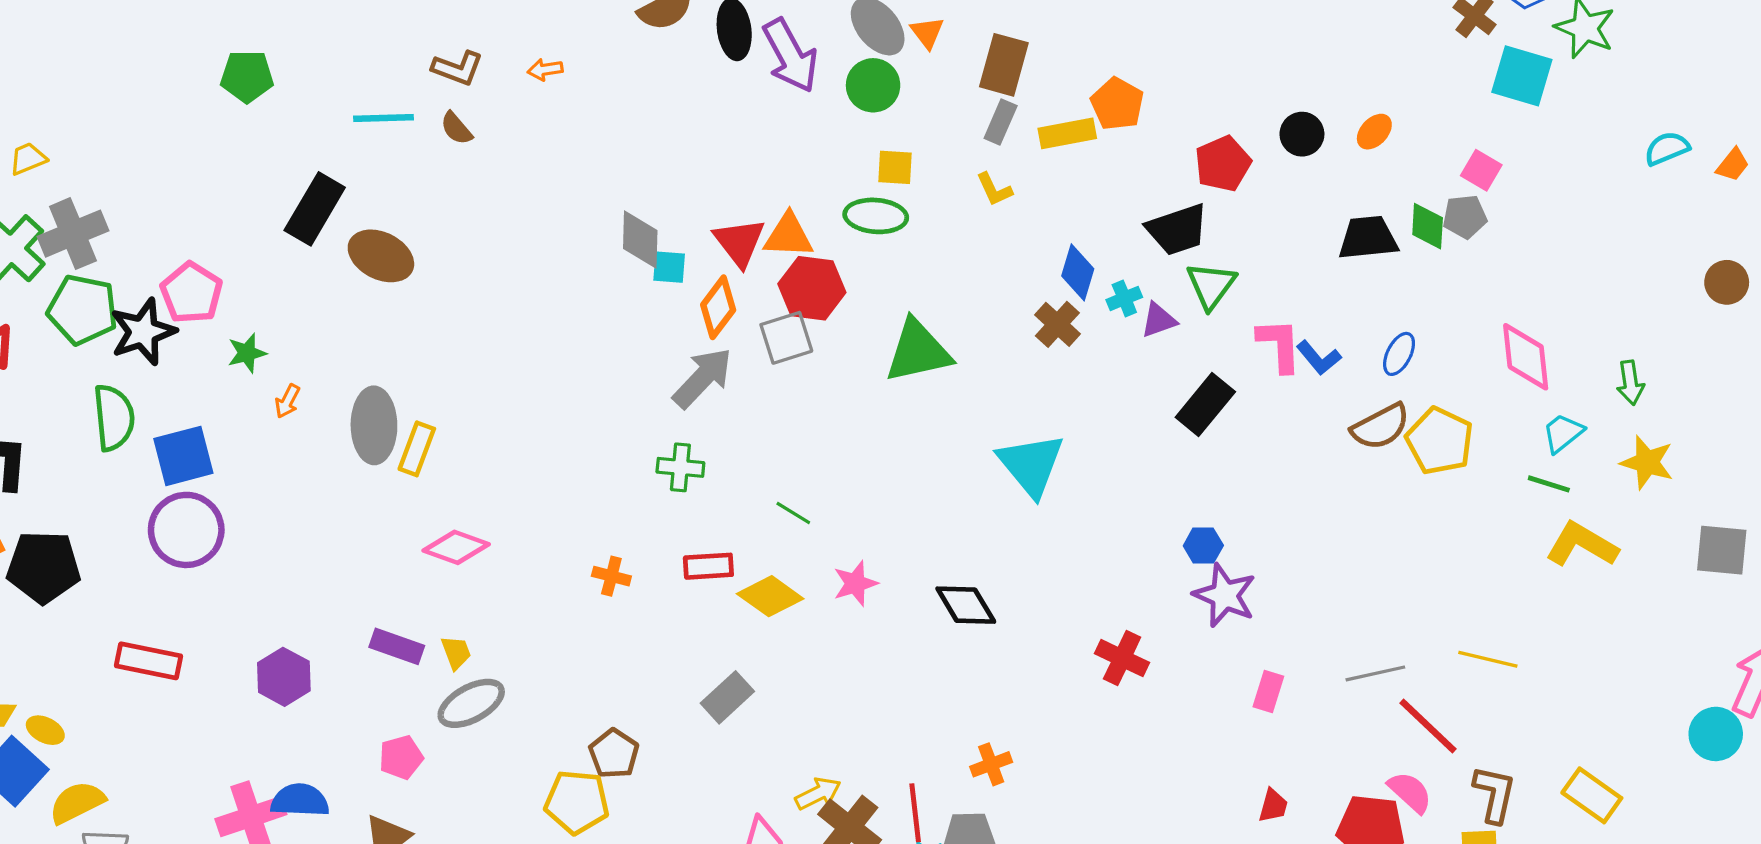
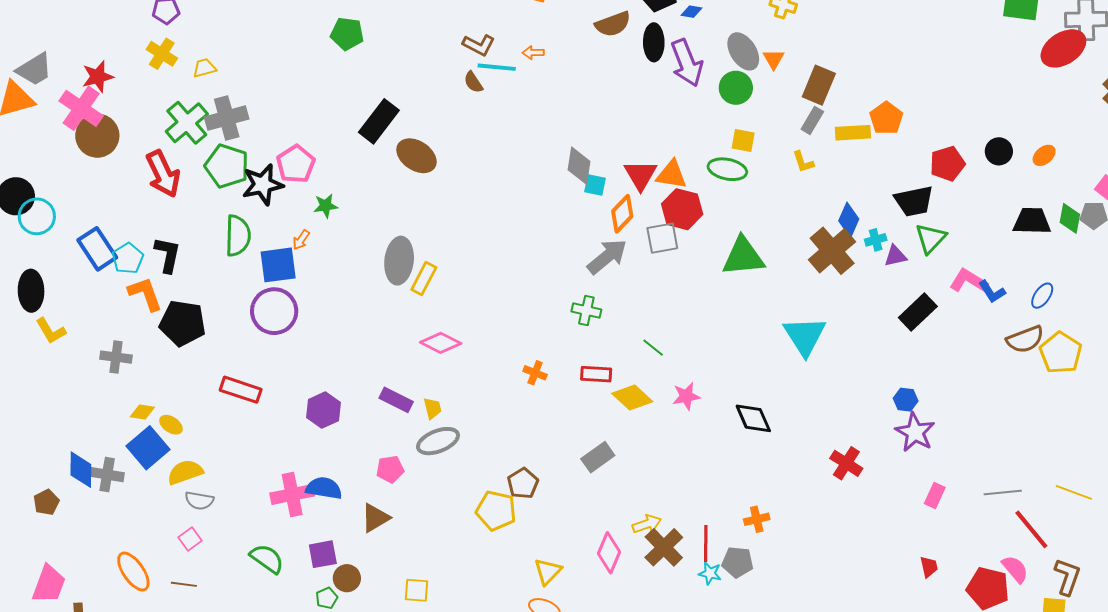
cyan line: (383, 118) -> (497, 67), moved
brown cross: (1057, 324) -> (832, 251), size x1.6
pink L-shape: (1279, 345) -> (968, 281), turned -63
orange arrow: (287, 401) -> (301, 240), moved
red trapezoid: (1273, 806) -> (929, 567), turned -35

